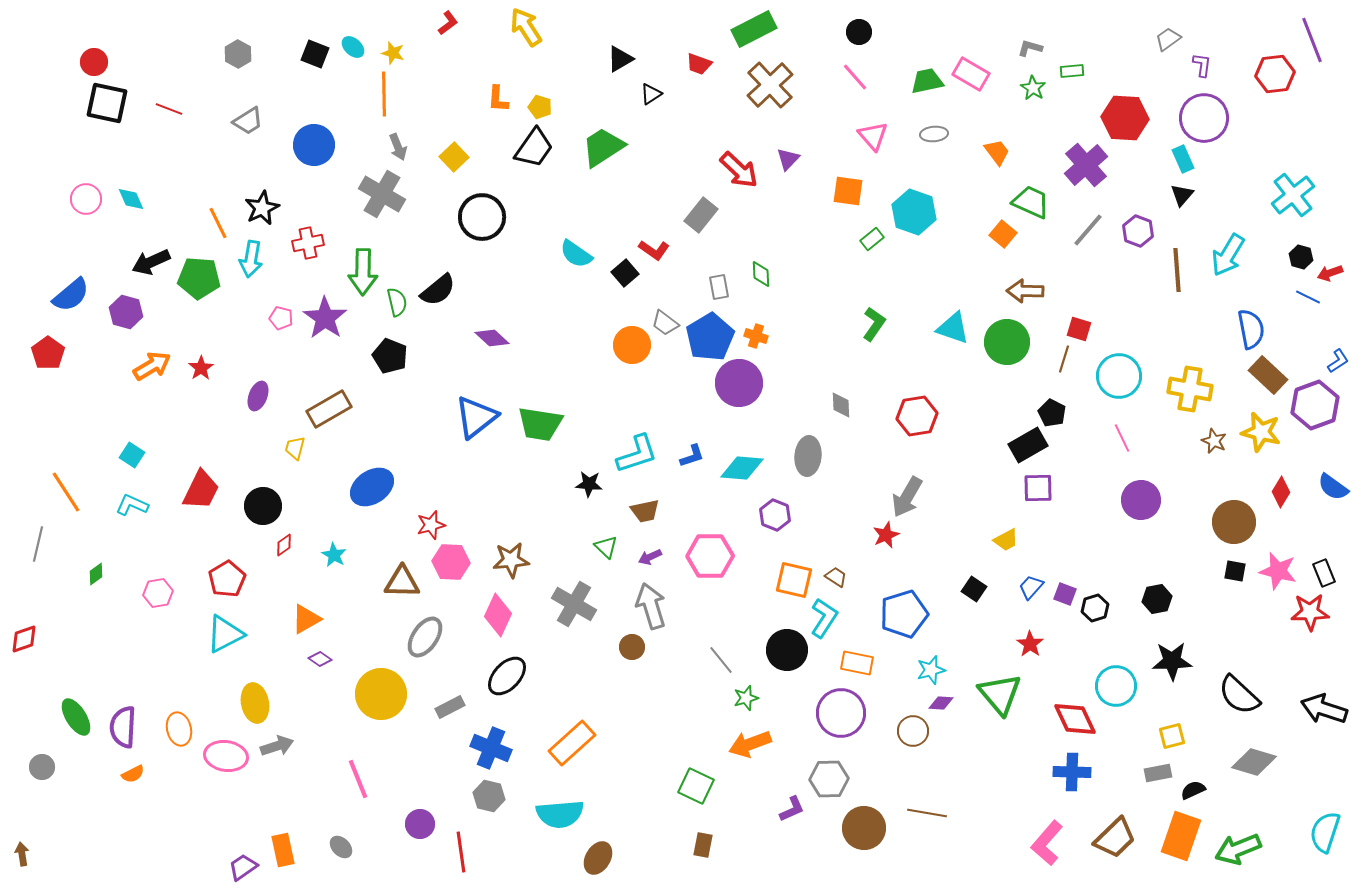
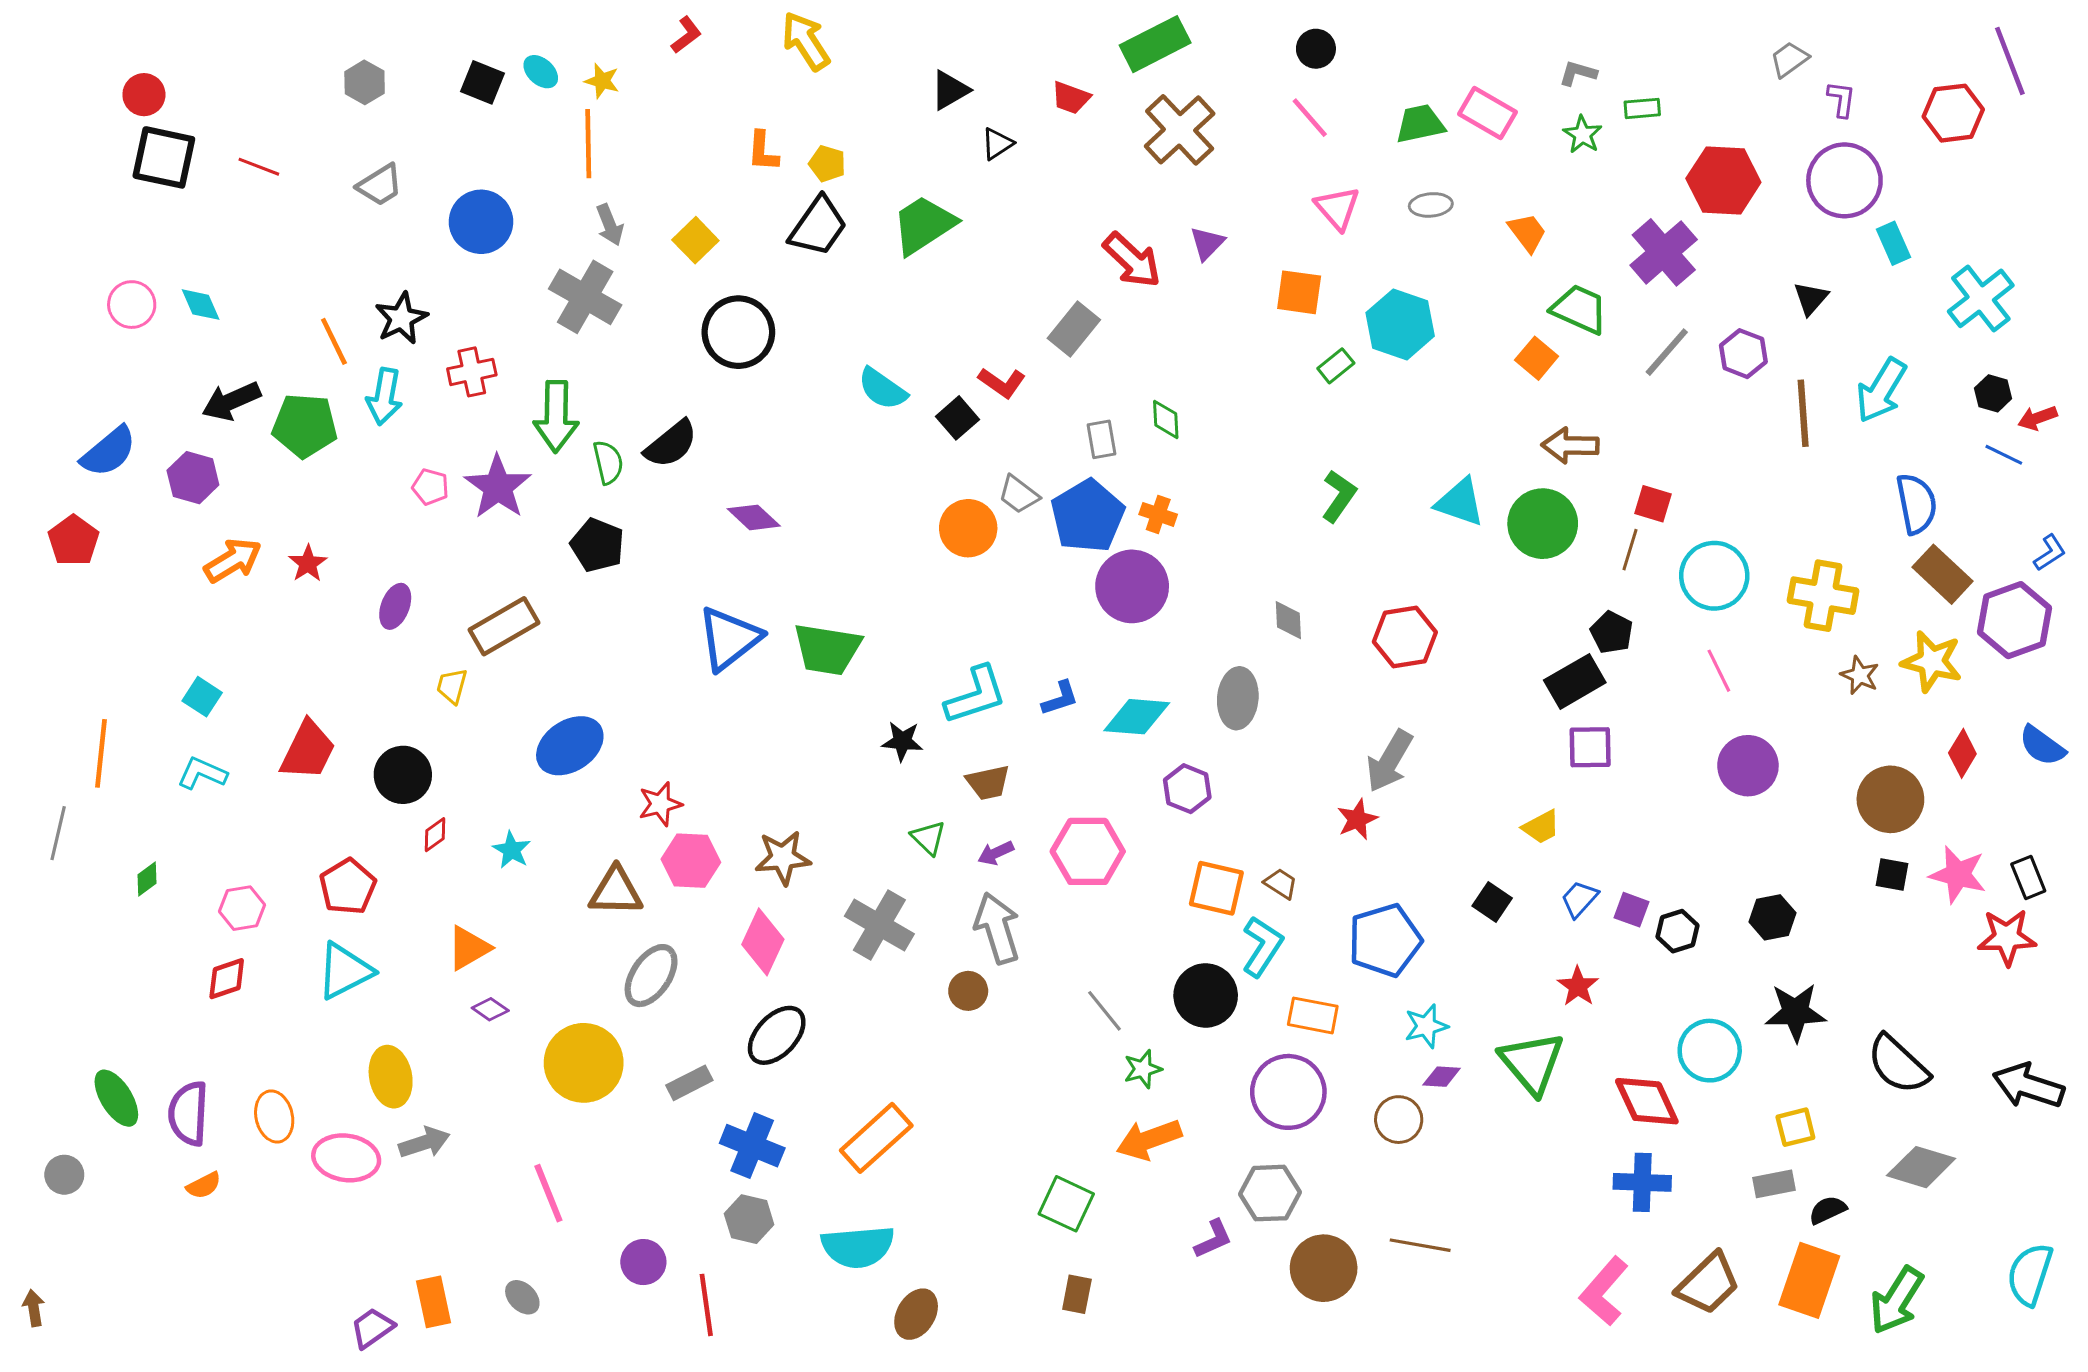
cyan rectangle: (1183, 159) -> (1893, 243), moved
orange line: (66, 492) -> (101, 753), turned 39
red diamond: (24, 639) -> (227, 979), moved
green arrow: (1238, 849) -> (1897, 1300), turned -36

